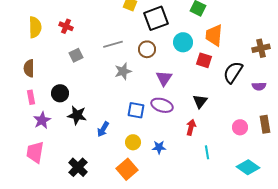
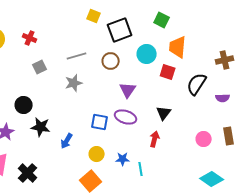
gray star: (123, 71) -> (74, 83), moved
cyan line: (207, 152) -> (141, 169), moved
black cross: (78, 167) -> (28, 173), moved

